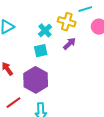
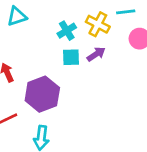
cyan square: (41, 51) -> (71, 57), moved

